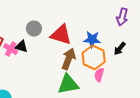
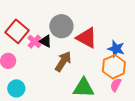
gray circle: (34, 29) -> (61, 26), size x1.5
brown arrow: (69, 59) -> (63, 61), moved

